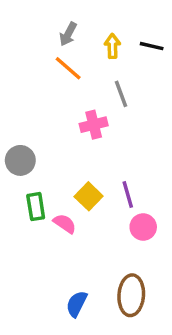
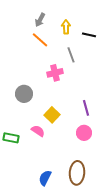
black line: (152, 46) -> (89, 35), moved
gray circle: (20, 160) -> (24, 94), moved
purple line: (128, 195) -> (86, 108), moved
green rectangle: (36, 207) -> (11, 138), moved, turned -70

